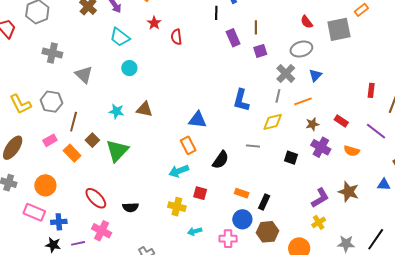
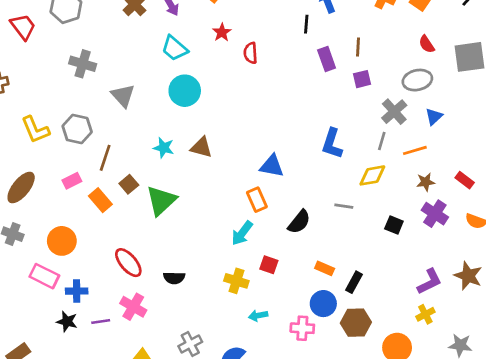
cyan circle: (129, 68) -> (185, 91), size x1.5
cyan arrow: (179, 171) -> (242, 233), turned -36

